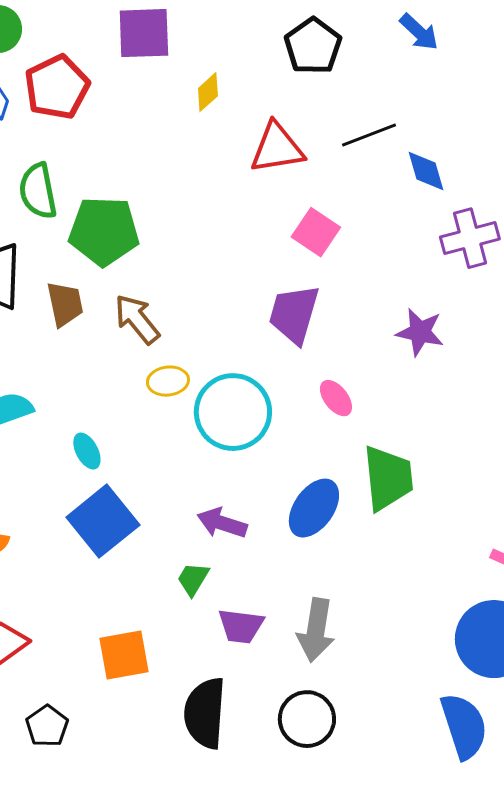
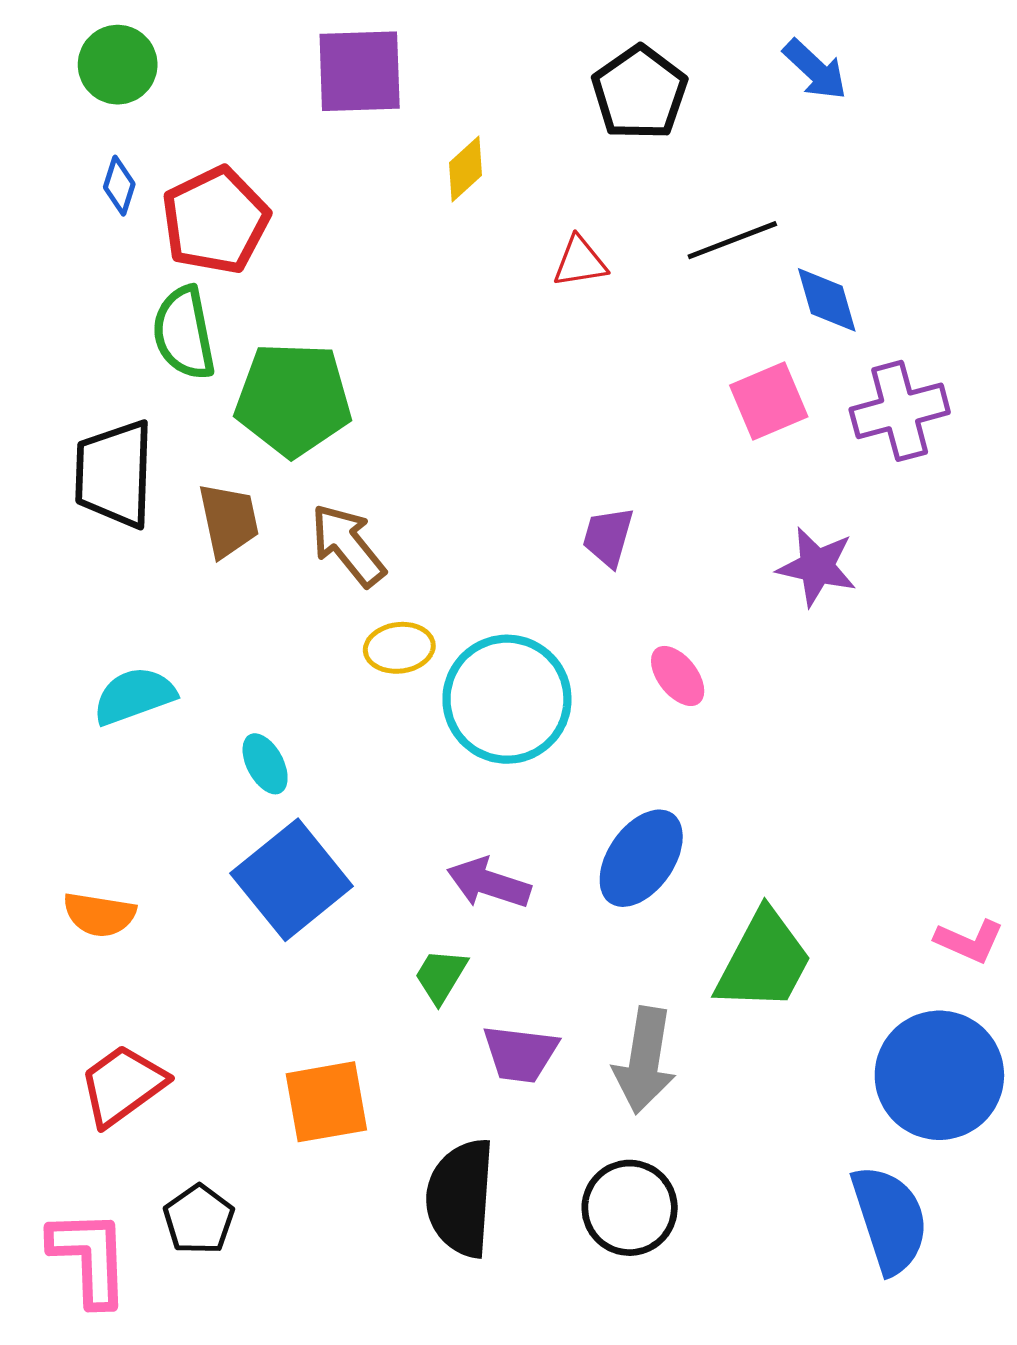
red pentagon: (57, 87) -> (215, 220), moved
red triangle: (277, 148) -> (580, 262), size x0.6
pink square: (316, 232) -> (769, 401), moved, turned 33
purple trapezoid: (294, 314) -> (608, 537), size x0.6
green trapezoid: (388, 478) -> (764, 961), moved, turned 34

